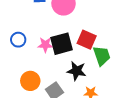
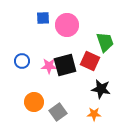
green trapezoid: (102, 56) -> (105, 42), moved
black star: (77, 71) -> (101, 89), moved

